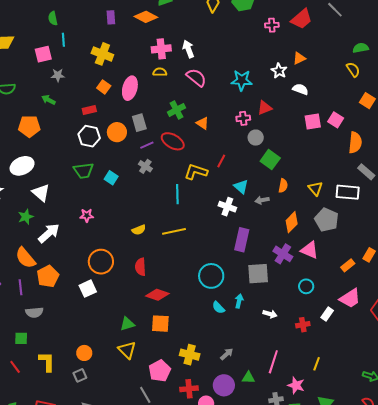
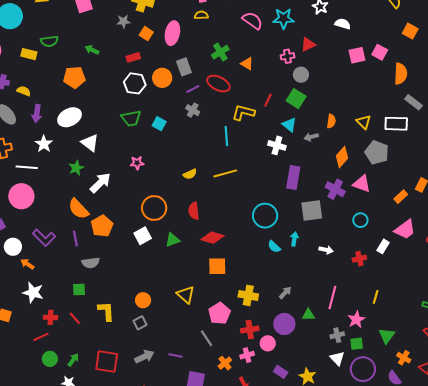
gray star: (58, 75) -> (123, 21), moved
pink semicircle: (196, 77) -> (252, 21), moved
green square: (270, 160) -> (296, 99), moved
green triangle: (127, 324) -> (172, 240), moved
pink star: (296, 385) -> (356, 320), turned 30

